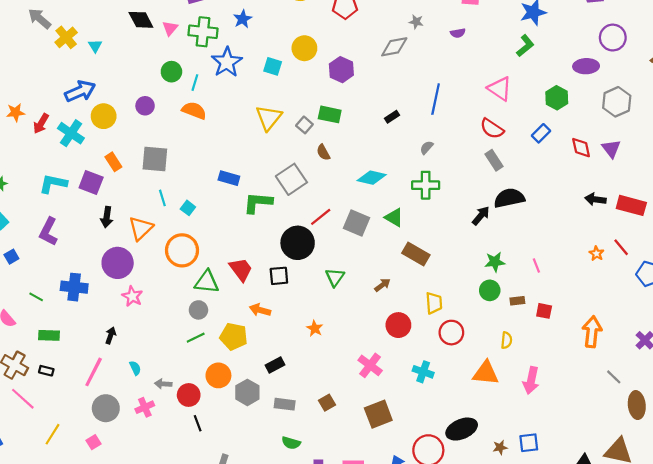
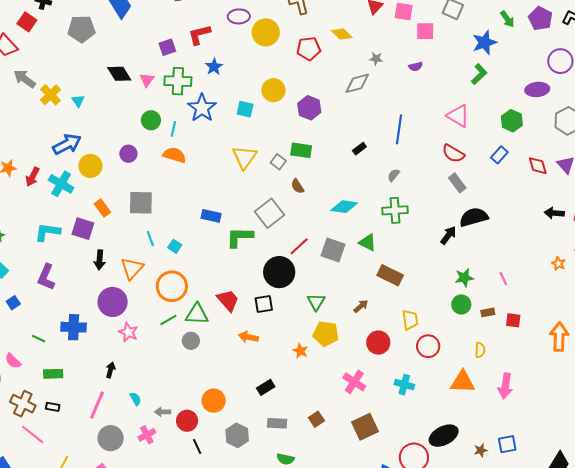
yellow pentagon: (234, 336) -> (326, 334), moved
green line: (196, 338) -> (168, 320), moved
gray hexagon: (247, 392) -> (237, 435), moved

